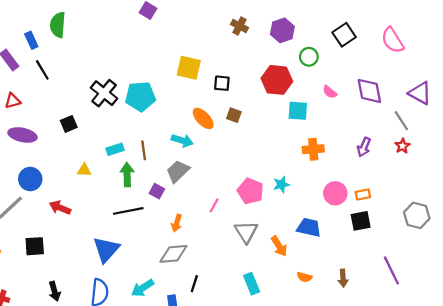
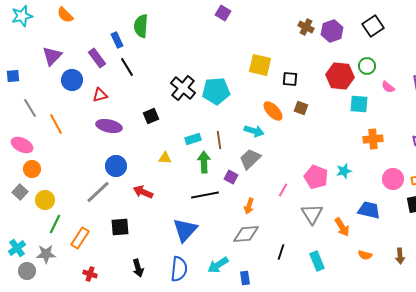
purple hexagon: (282, 30) -> (332, 31), moved
black square: (344, 35) -> (373, 26), moved
green circle: (309, 57) -> (367, 66), moved
black line: (194, 284) -> (281, 252), moved

